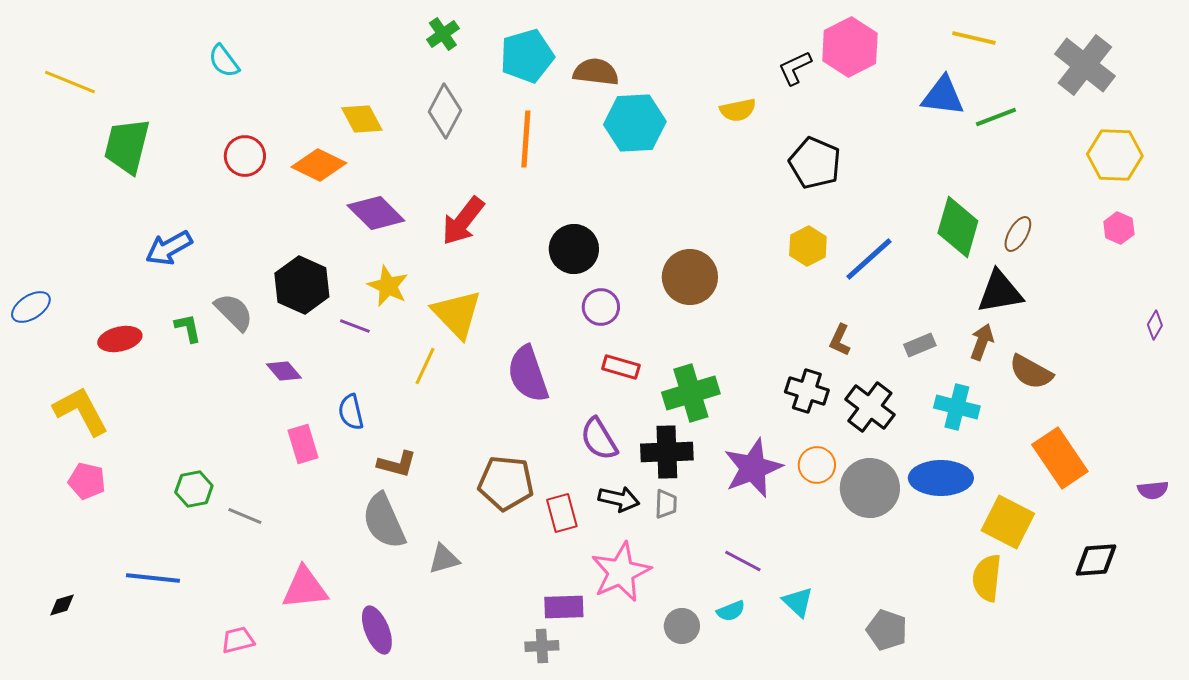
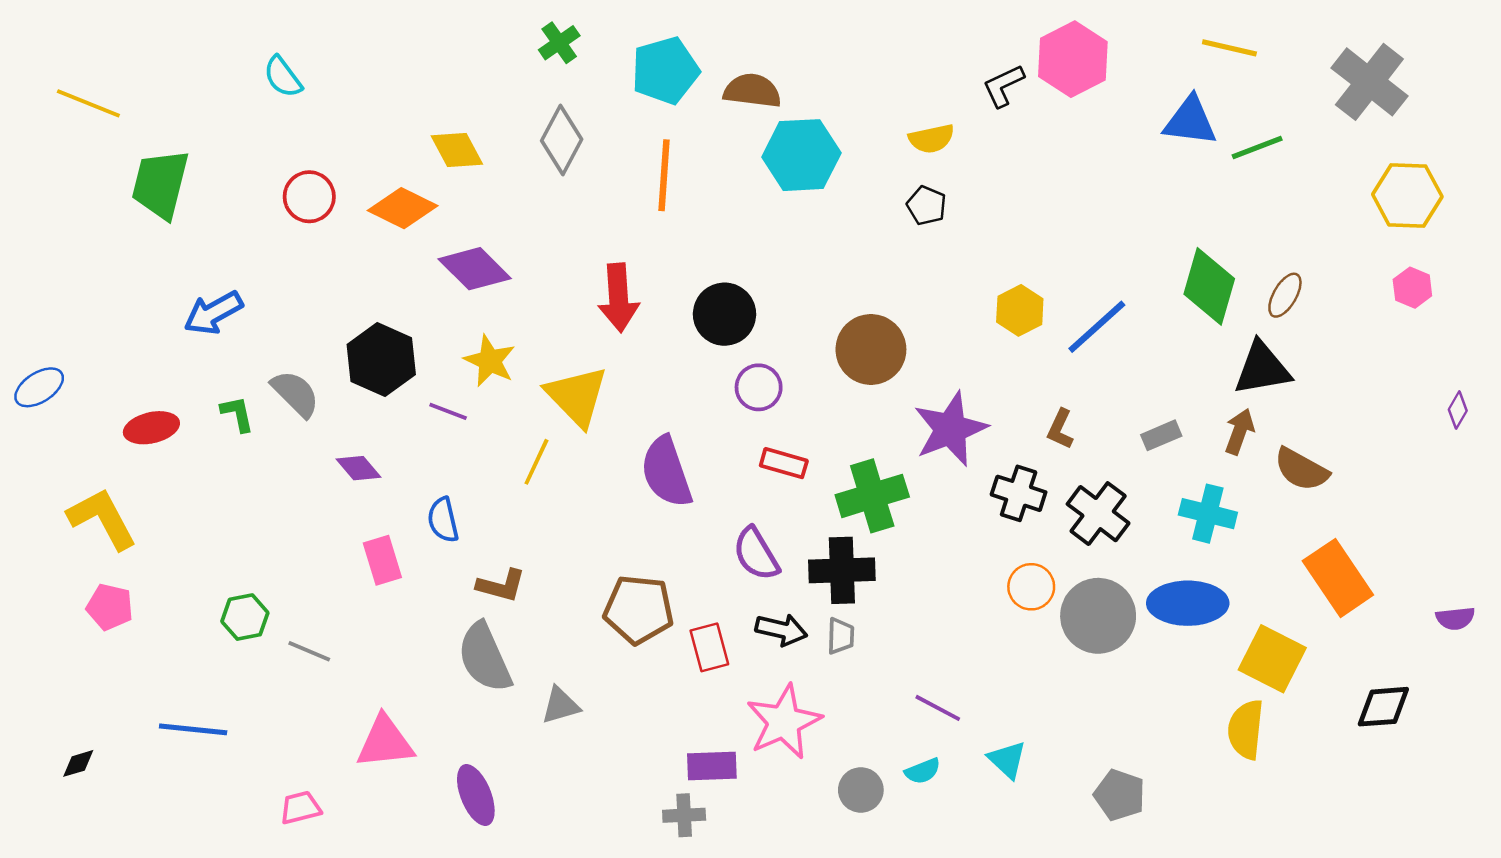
black pentagon: (815, 163) -> (926, 206), moved, size x0.6
red arrow: (463, 221) -> (618, 298), moved, turned -42
purple star: (753, 468) -> (950, 429), moved

